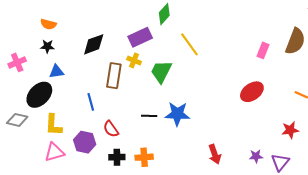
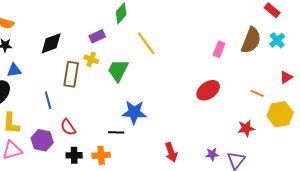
purple rectangle: (140, 37) -> (97, 36), size x0.7
black line: (149, 116) -> (116, 132), moved

